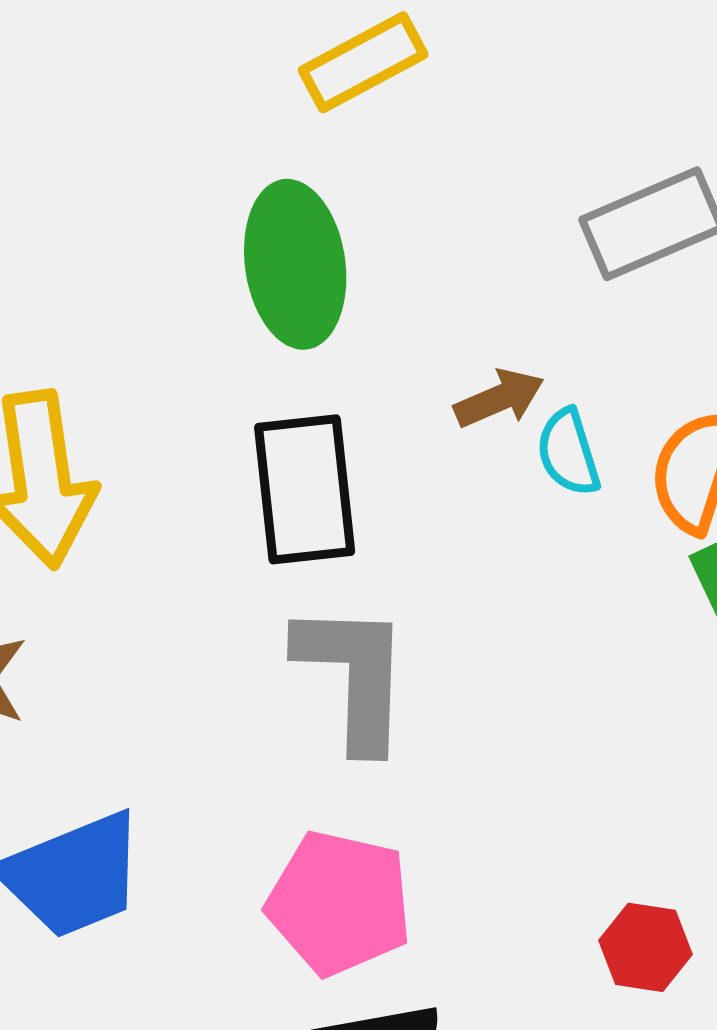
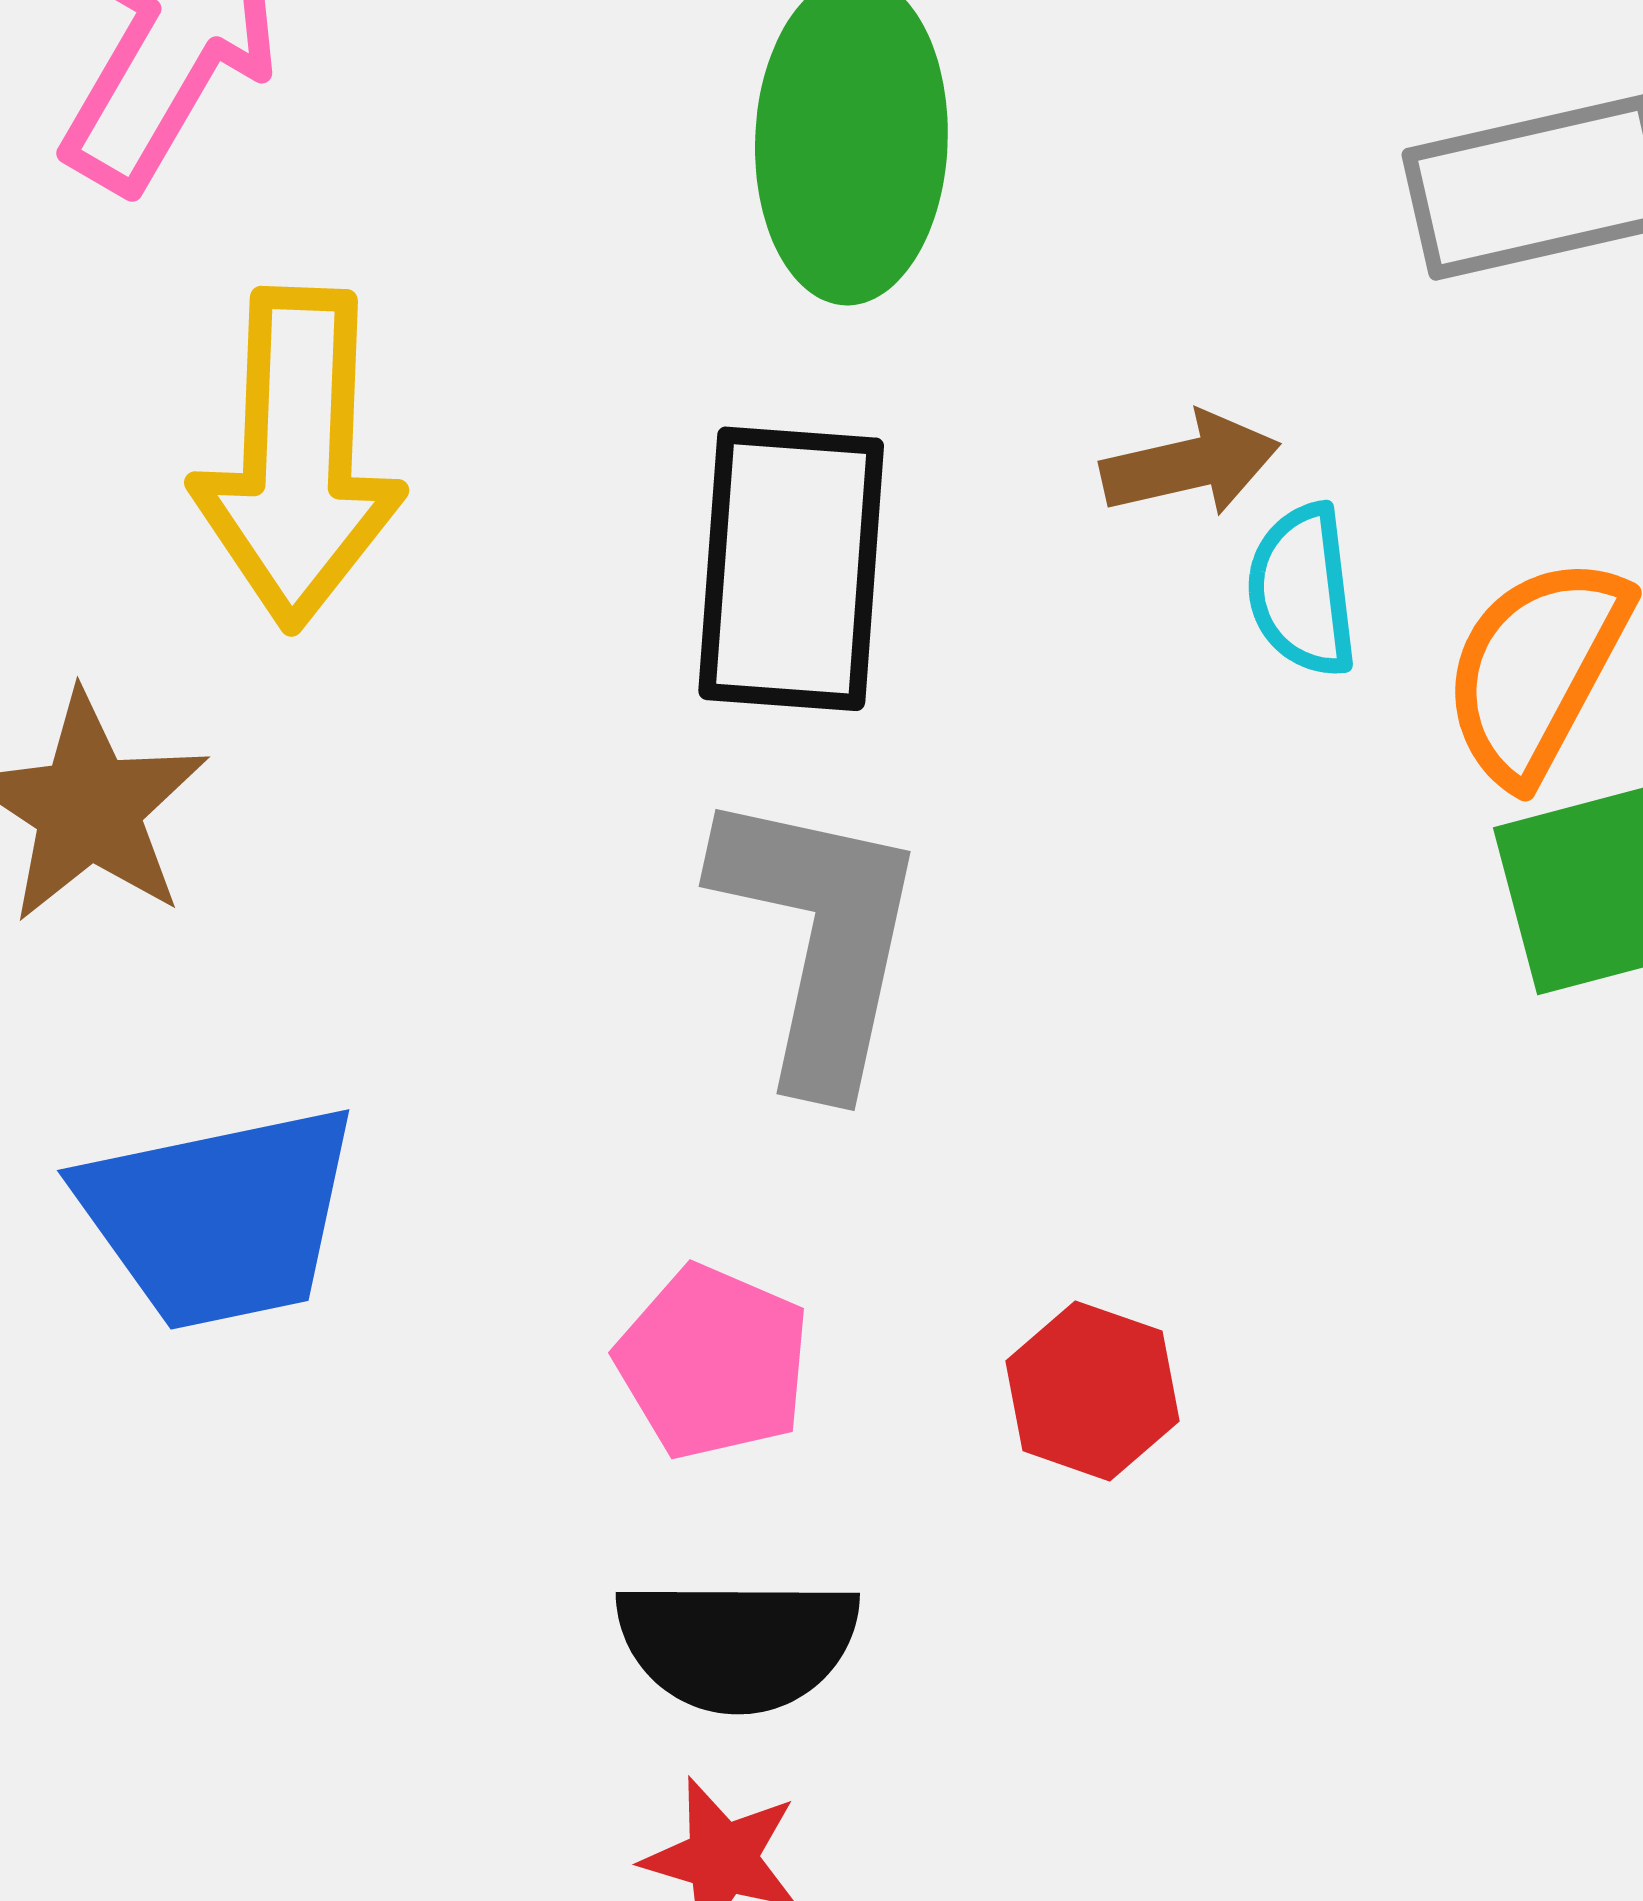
pink pentagon: (339, 903) -> (713, 1362), size x0.7
red hexagon: (646, 947) -> (1092, 1391), moved

